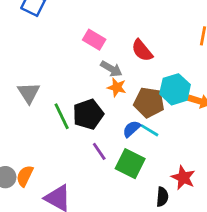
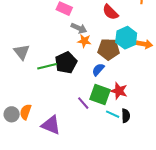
red semicircle: (142, 50) -> (110, 12), moved
green line: (62, 116) -> (47, 66), turned -72
cyan line: (150, 130) -> (113, 114), moved
purple line: (99, 151) -> (83, 103), moved
red star: (183, 178) -> (119, 91), moved

